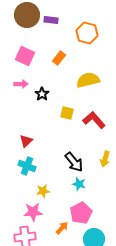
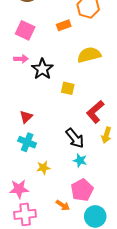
orange rectangle: (59, 58) -> (64, 25), moved, turned 32
black star: (42, 94) -> (42, 69), size x1.5
red L-shape: (94, 120) -> (95, 112), moved, turned -90
pink star: (33, 212) -> (19, 189), moved
orange arrow: (62, 228) -> (63, 205), turned 80

